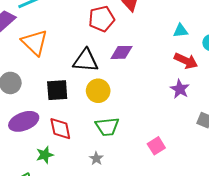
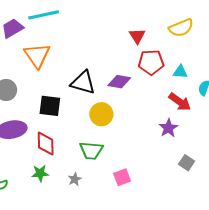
red pentagon: (102, 19) -> (151, 62), moved
yellow circle: (98, 91) -> (101, 114), moved
pink square: (156, 146) -> (122, 177), moved
green star: (45, 155) -> (40, 173), moved

